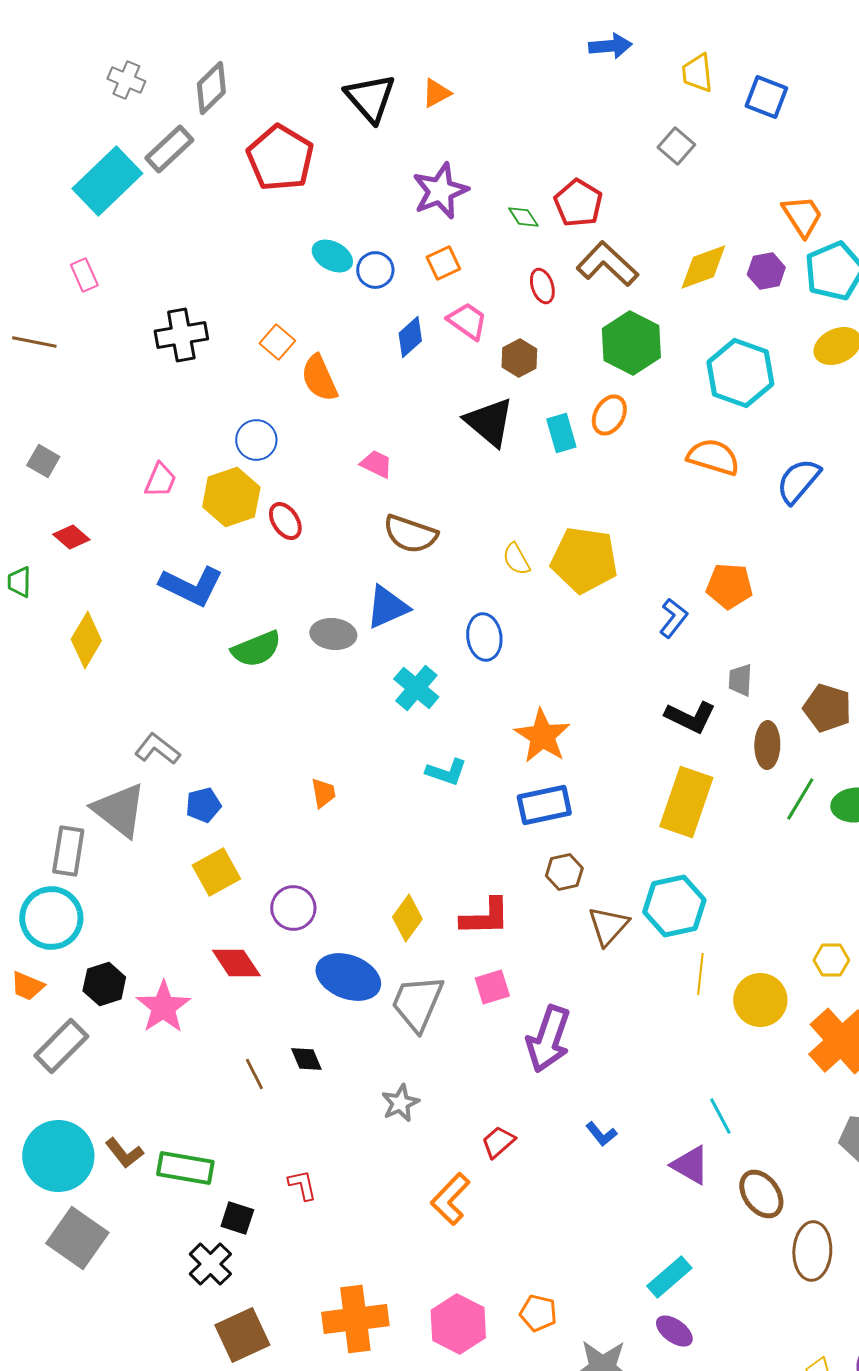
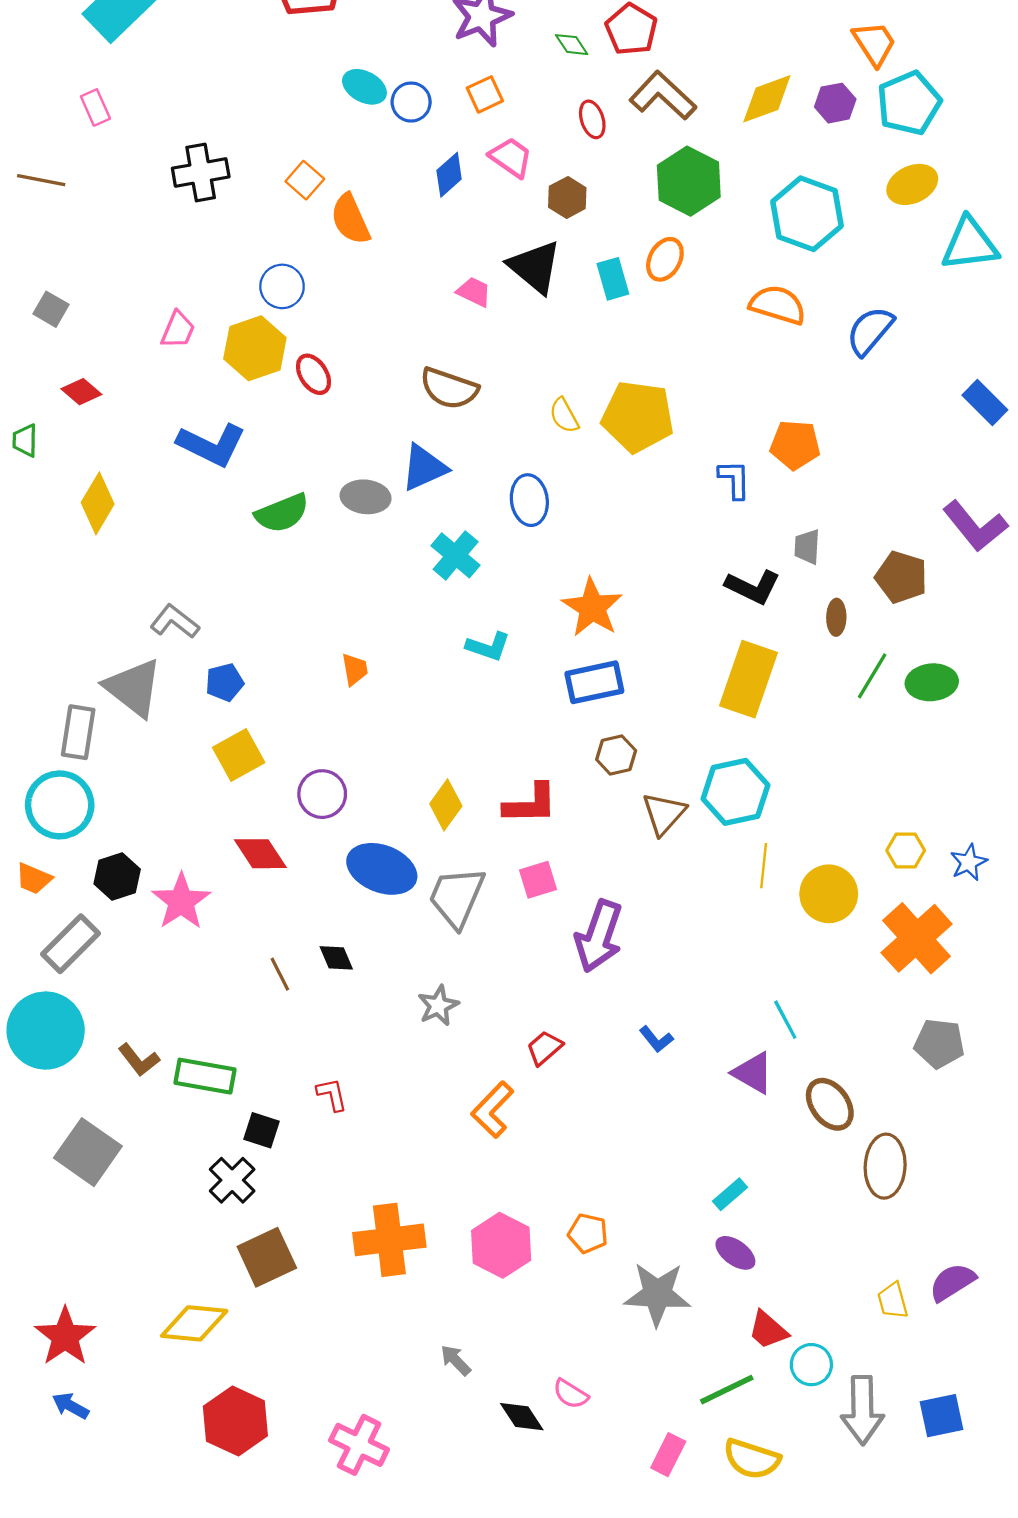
pink trapezoid: (376, 464) -> (474, 292), moved
blue L-shape: (673, 618) -> (734, 479), turned -39
brown ellipse: (767, 745) -> (836, 617), size x0.7
cyan circle: (58, 1156) -> (46, 1031), moved
cyan rectangle: (669, 1277) -> (730, 1194), size x0.7

